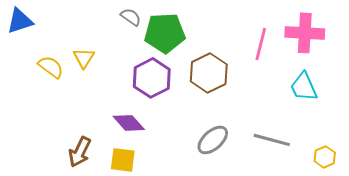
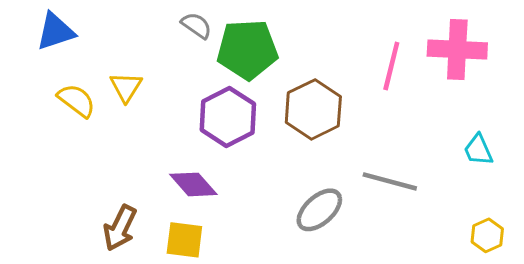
blue triangle: (20, 21) -> (55, 31), moved
cyan trapezoid: (304, 87) -> (478, 150), moved, size x0.7
gray line: (272, 140) -> (390, 181), moved

